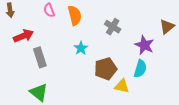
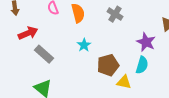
gray cross: (113, 27) -> (115, 14), moved
gray rectangle: (40, 57) -> (44, 54), turned -30

